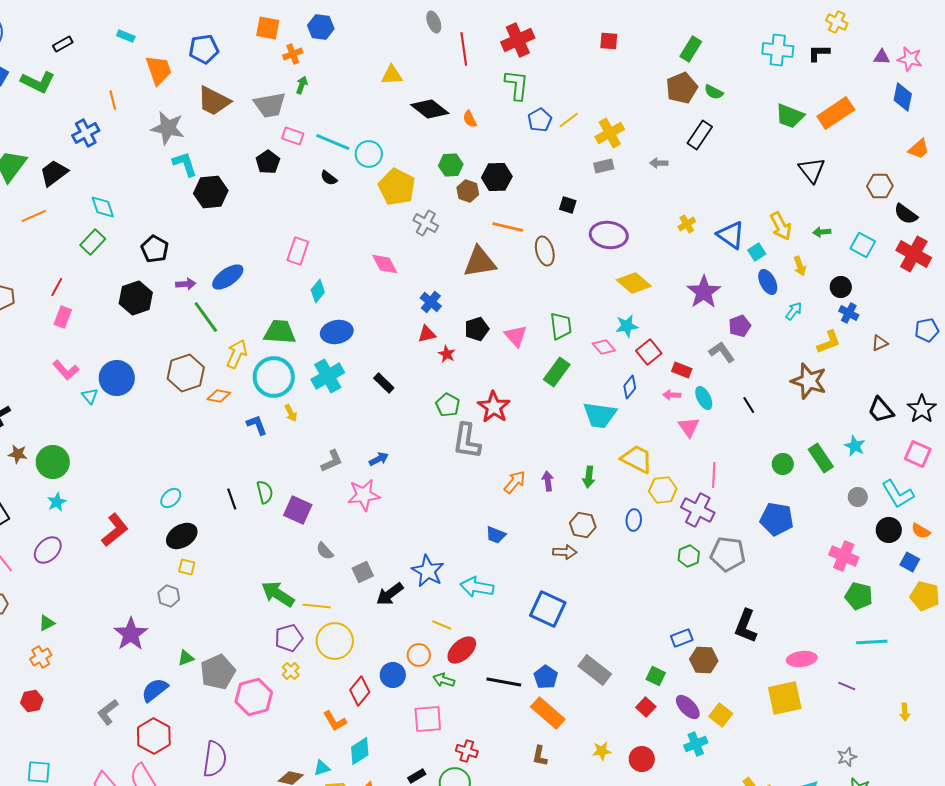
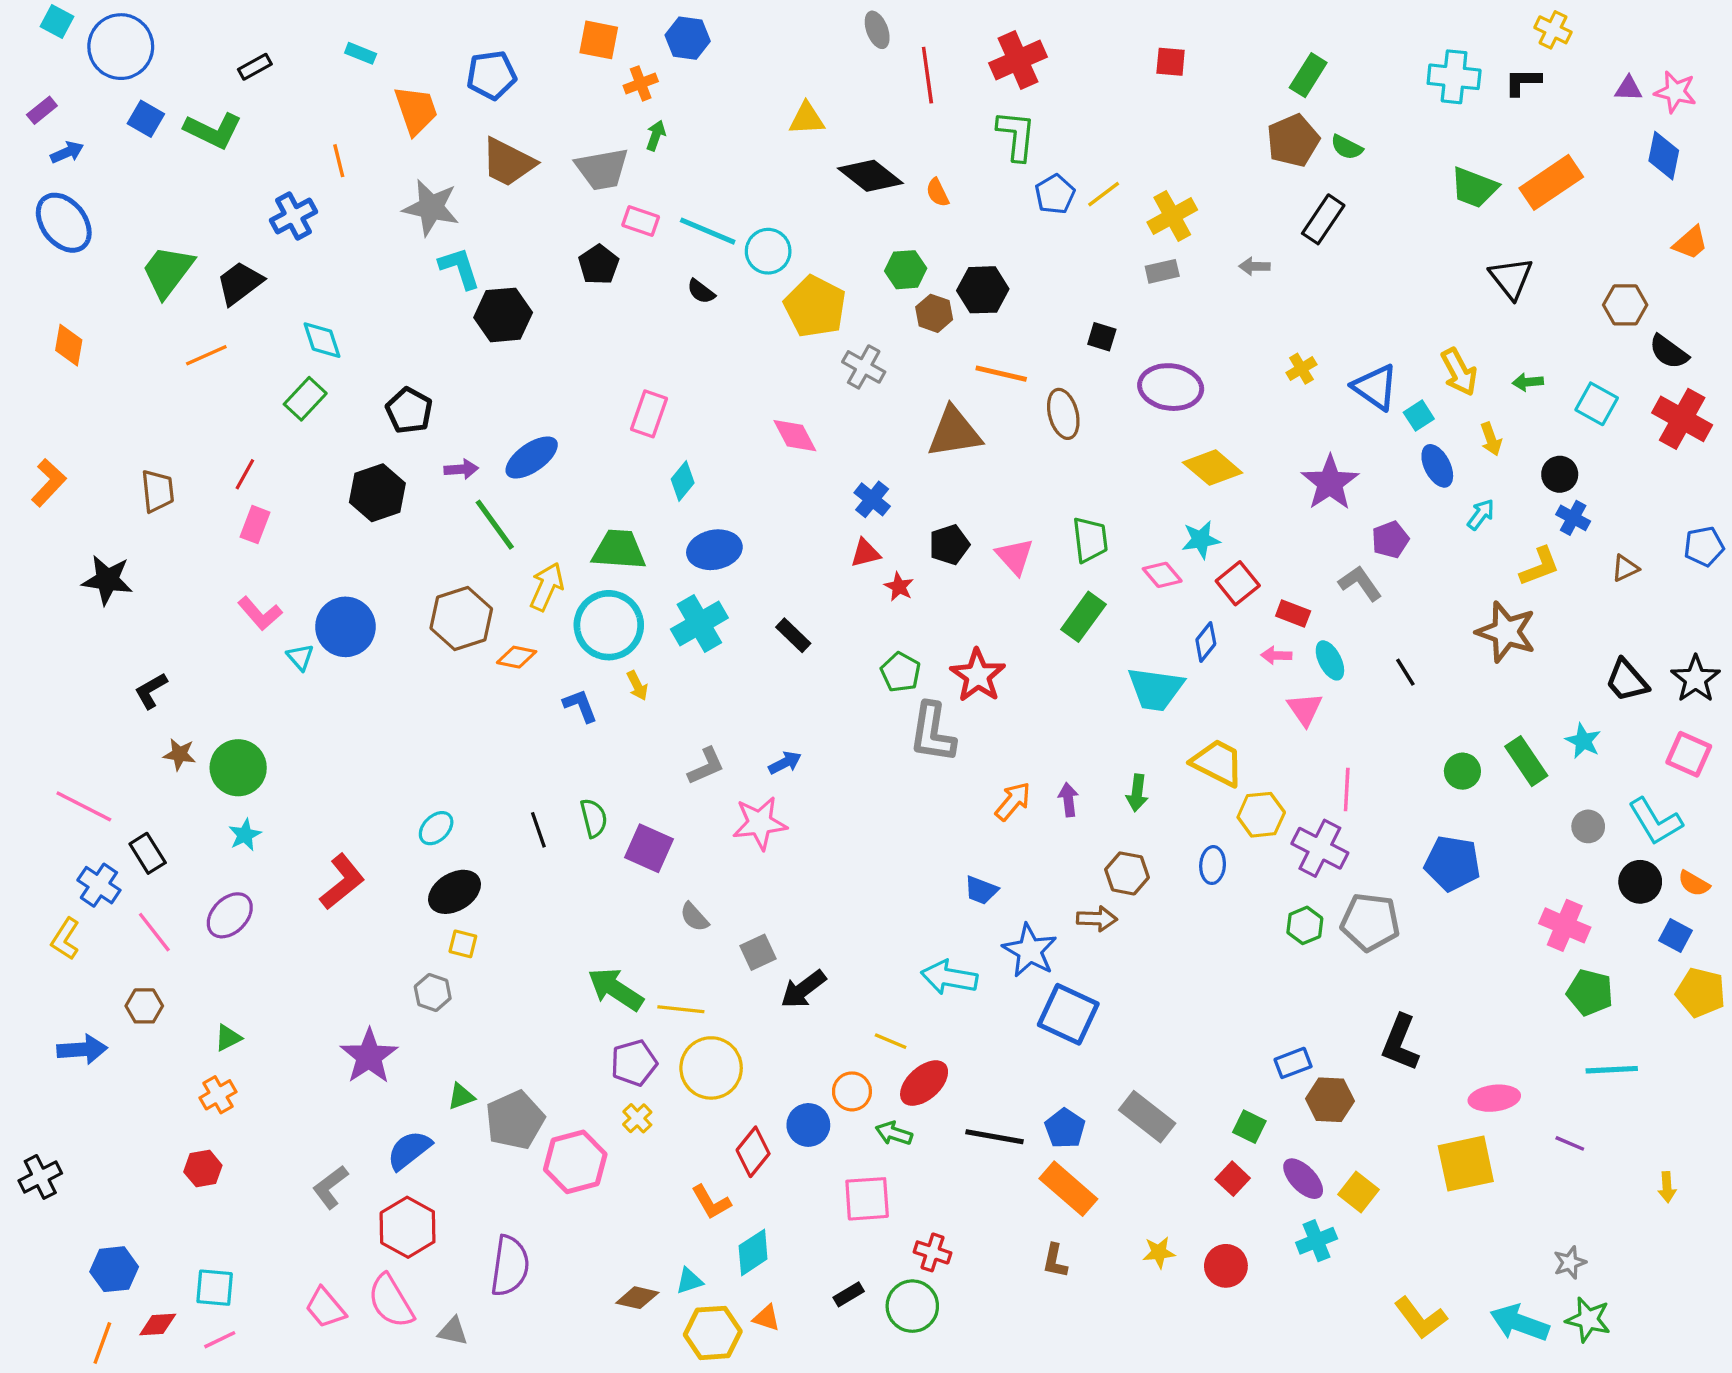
blue star: (428, 571) -> (1030, 951), moved

